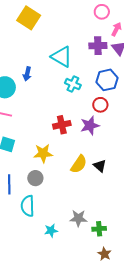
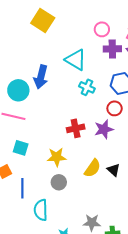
pink circle: (102, 12) -> (102, 29), moved
blue arrow: (27, 74) -> (41, 77), size x1.6
gray circle: (35, 178) -> (59, 182), moved

